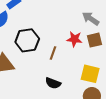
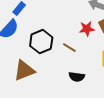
brown line: (53, 53) -> (69, 48), turned -64

